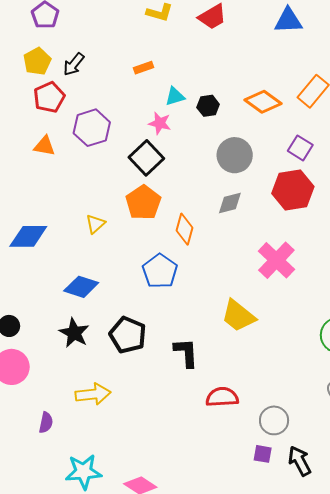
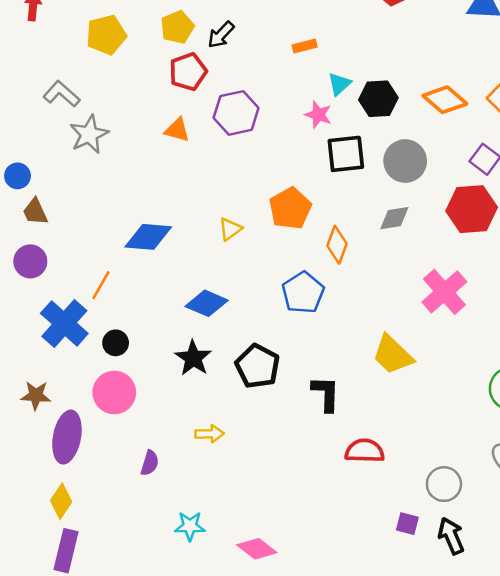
cyan triangle: (175, 96) -> (339, 84), turned -30
black hexagon: (208, 106) -> (378, 99), size x1.4
black square: (146, 158) -> (346, 154), moved, turned 32
yellow arrow: (93, 394) -> (210, 434), size x0.7
gray circle: (274, 420) -> (444, 484), moved
cyan star: (83, 472) -> (190, 526), size x0.7

